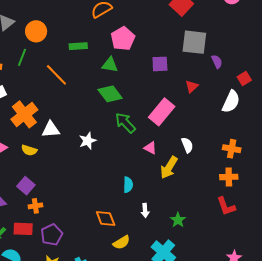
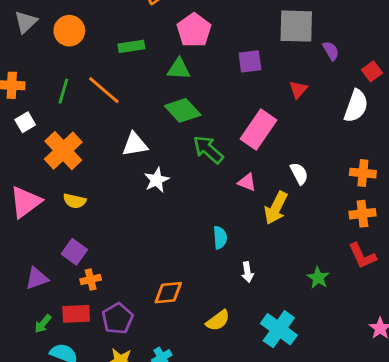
green line: (22, 57) -> (63, 91), moved
white triangle: (51, 129) -> (135, 144), moved
orange diamond: (106, 219) -> (168, 293), moved, turned -70
green star: (178, 220) -> (318, 278), moved

